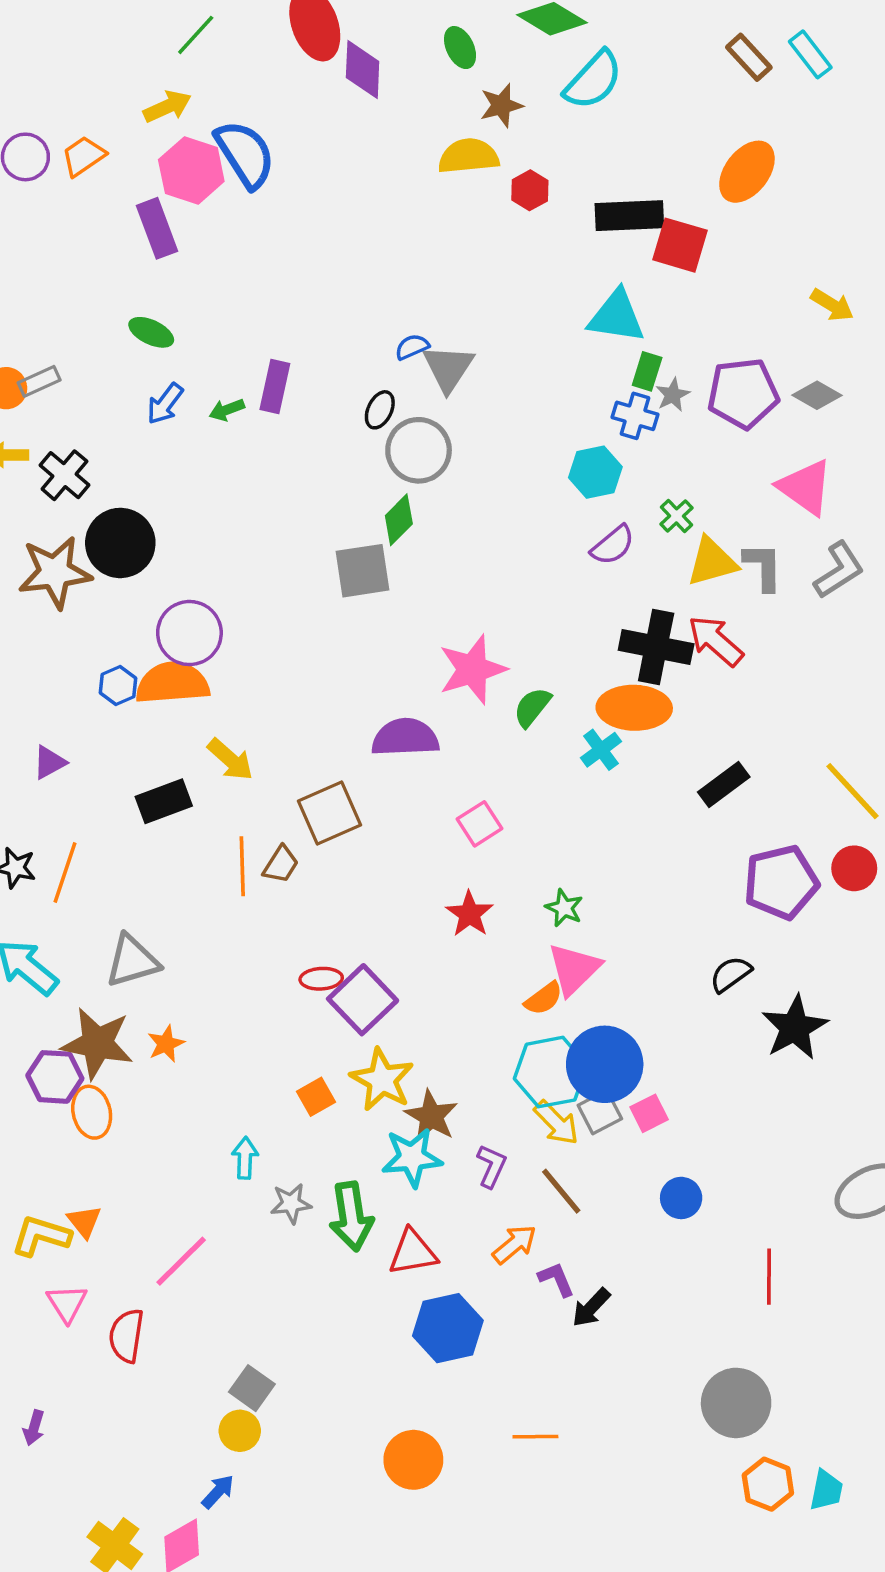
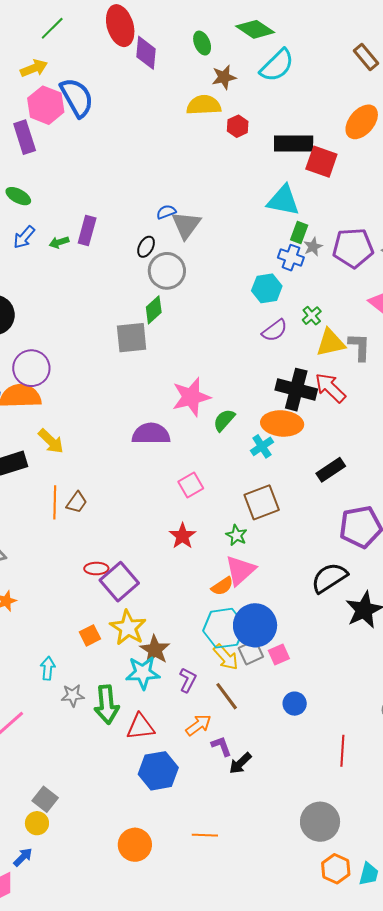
brown square: (330, 813) -> (262, 502), moved
black semicircle: (731, 974) -> (329, 578), size x1.5

